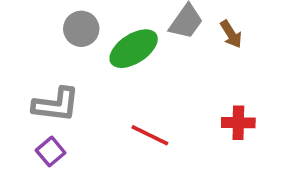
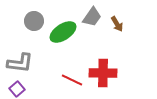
red cross: (238, 123) -> (103, 73), moved, size x1.5

